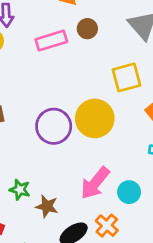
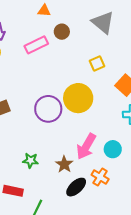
yellow square: (126, 77) -> (97, 63), size x0.7
brown star: (47, 206) -> (64, 164), moved, turned 30

